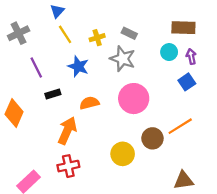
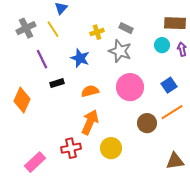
yellow line: (65, 34) -> (53, 29), moved
blue square: (187, 82) -> (169, 85), moved
orange arrow: (67, 131) -> (90, 122), moved
yellow circle: (123, 154) -> (111, 148), moved

